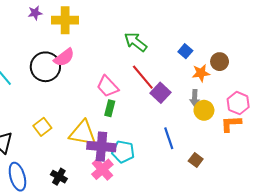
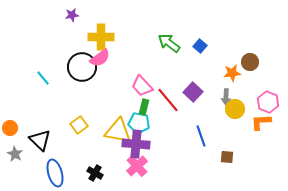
yellow cross: (65, 20) -> (101, 37), moved
blue square: (185, 51) -> (200, 46), moved
red line: (143, 77) -> (168, 100), moved
cyan pentagon: (123, 152) -> (139, 123), moved
brown square: (196, 160) -> (227, 157), turned -32

